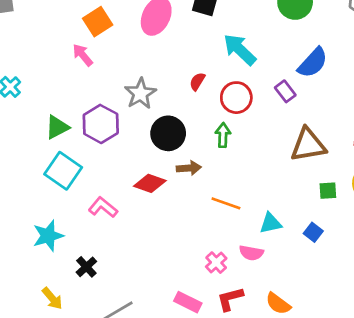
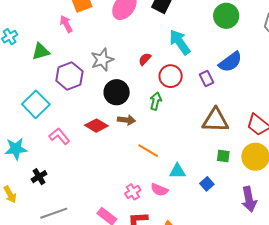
green triangle: (57, 127) -> (41, 51), moved

